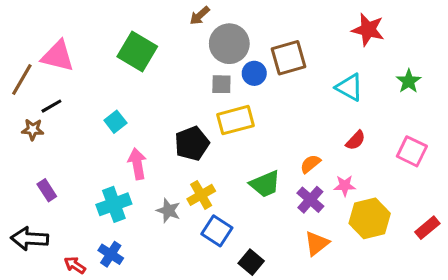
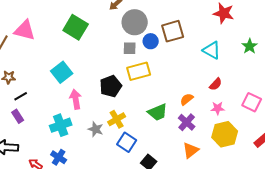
black line: (51, 106) -> (21, 96), moved
cyan square: (115, 122) -> (62, 72), size x1.5
pink square: (412, 151) -> (252, 102), moved
pink star: (345, 186) -> (218, 108), moved

